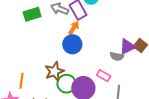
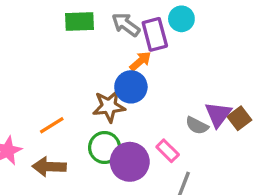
purple triangle: (127, 47) -> (218, 114), turned -42
brown star: (54, 71) -> (109, 106), moved
orange line: (21, 81) -> (52, 125), moved, turned 35

